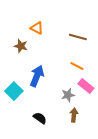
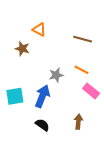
blue arrow: (37, 76) -> (42, 96), moved
cyan square: (14, 91) -> (15, 96), turned 36
gray star: (68, 95) -> (56, 75), moved

